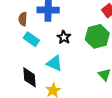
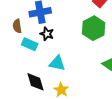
black star: (64, 37) -> (47, 34), moved

